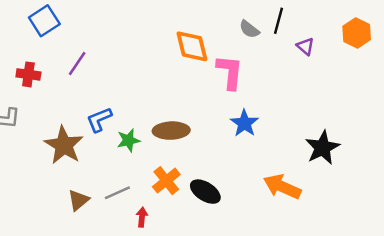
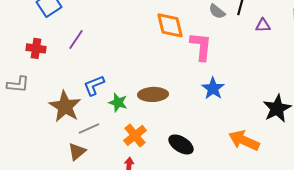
purple triangle: (305, 46) -> (263, 25), turned -42
green star: (128, 140) -> (118, 102), turned 30
orange cross: (166, 181) -> (135, 135), moved
gray line: (117, 193) -> (89, 128), moved

